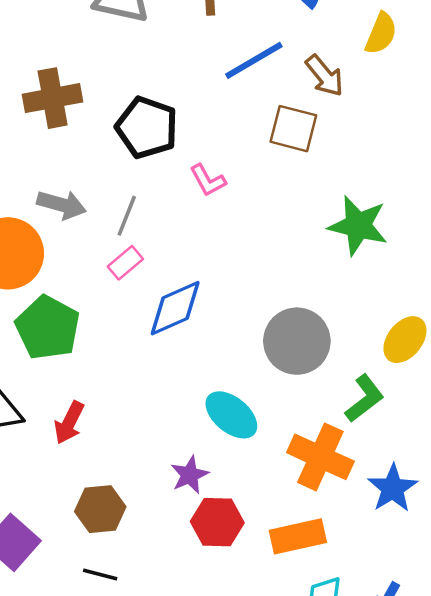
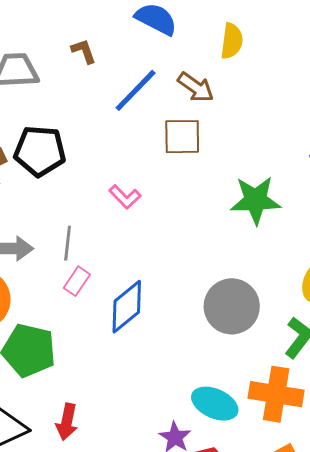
black pentagon: (147, 127) -> (40, 151), moved
cyan ellipse: (231, 415) -> (215, 404), moved

